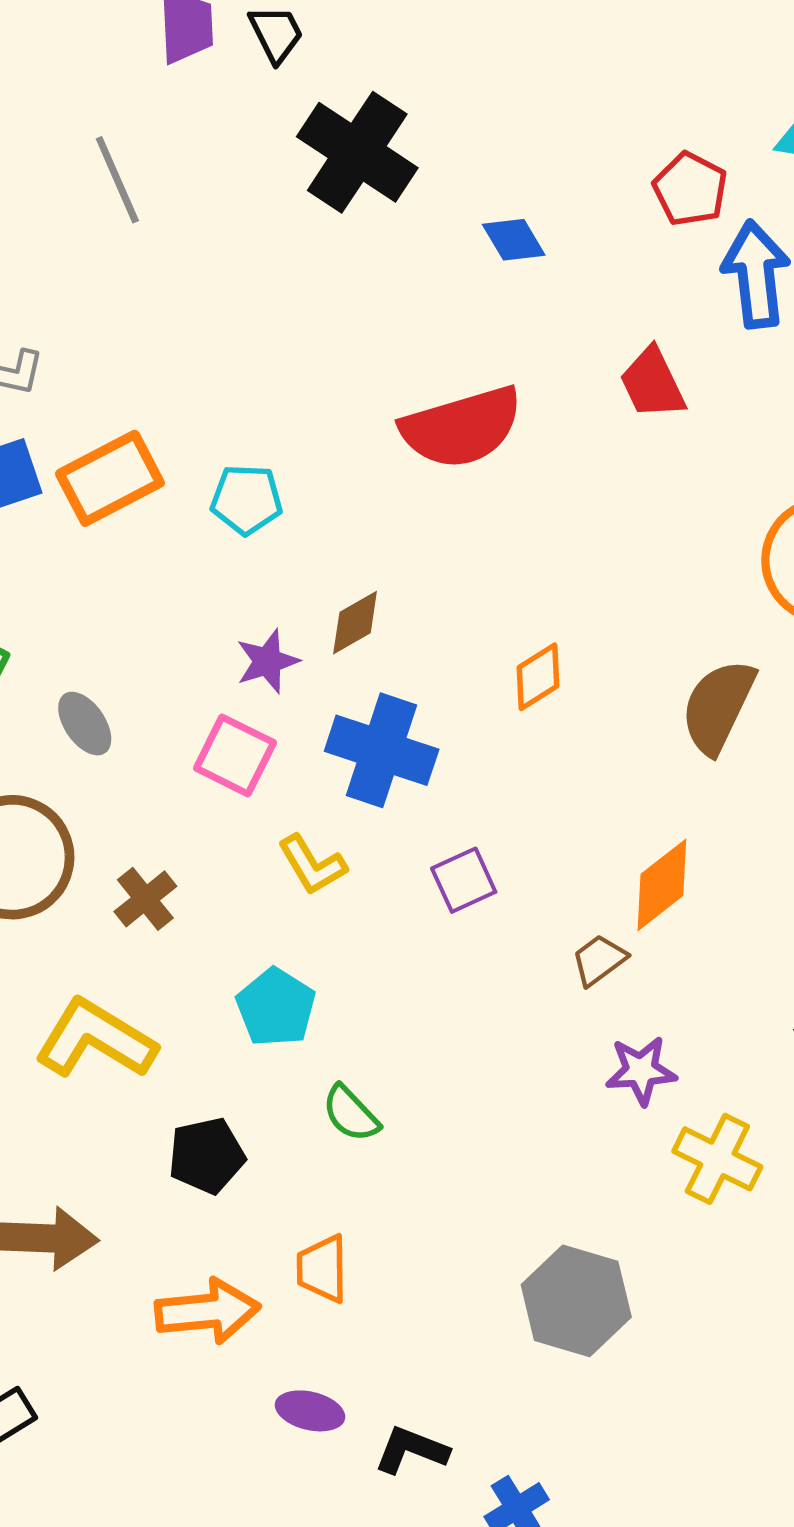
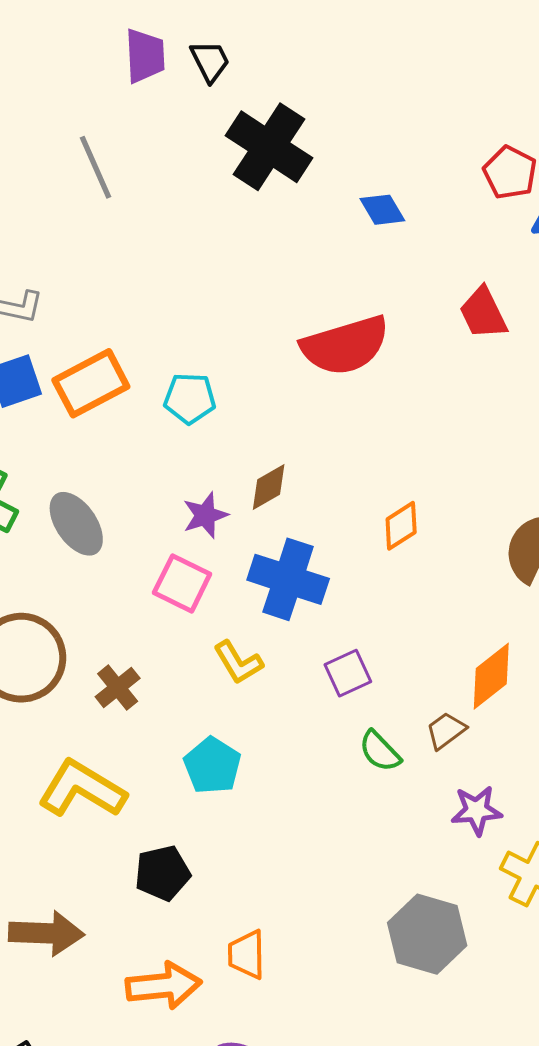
gray ellipse: (85, 724) -> (76, 524), moved, size x1.4
green semicircle: (351, 1114) -> (380, 751), moved
gray hexagon: (576, 1301) -> (427, 934), moved

